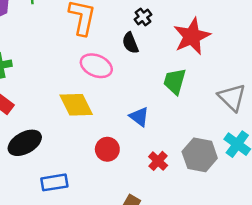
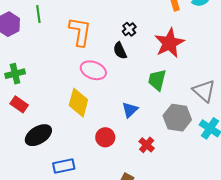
yellow diamond: (76, 105) -> (78, 103), turned 44
blue triangle: (139, 117) -> (130, 110), turned 42
gray hexagon: (200, 155) -> (177, 118), moved

